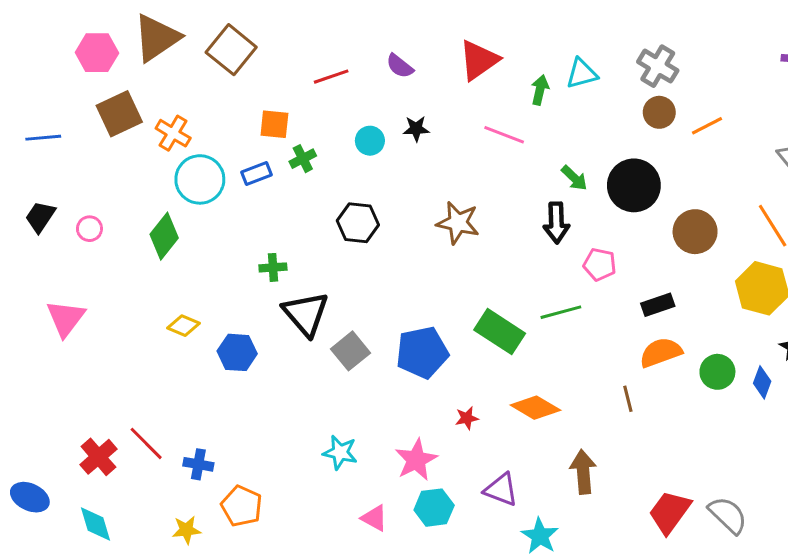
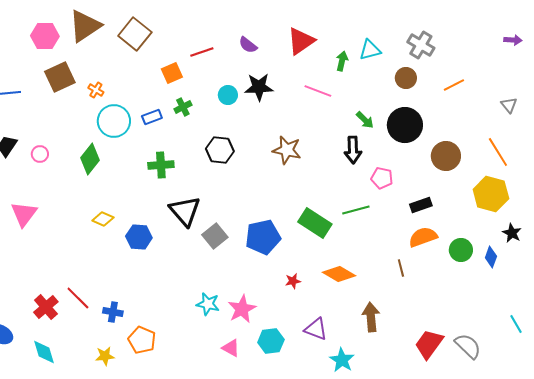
brown circle: (659, 112) -> (406, 78), moved
orange square: (274, 124) -> (172, 73), moved, turned -30
black star: (416, 129) -> (259, 87), size x1.6
orange cross: (173, 133) -> (96, 90), size x0.7
green cross: (273, 267) -> (161, 165), moved, size x1.4
pink star: (416, 460) -> (242, 309), moved

